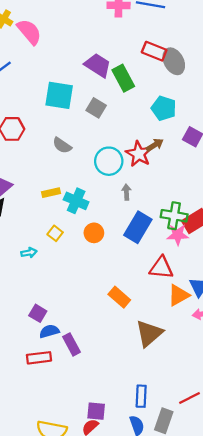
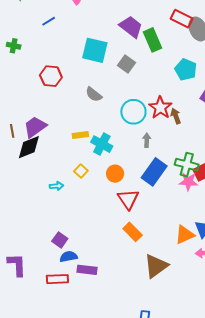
brown arrow: (155, 145) -> (176, 116), moved, turned -84
red triangle: (161, 268) -> (128, 199), moved, turned 45
purple rectangle: (72, 344) -> (87, 270), turned -60

